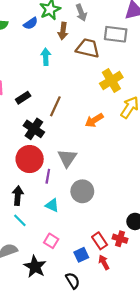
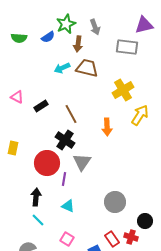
brown trapezoid: (88, 48) -> (87, 68), moved
cyan arrow: (46, 57) -> (62, 68), turned -112
brown line: (55, 106) -> (71, 114), turned -54
orange arrow: (94, 120) -> (107, 127), turned -60
black cross: (34, 129) -> (65, 140), moved
gray circle: (82, 191) -> (115, 202), moved

